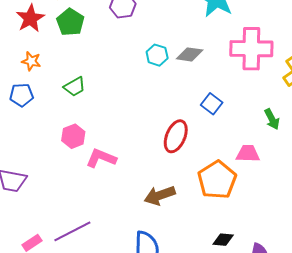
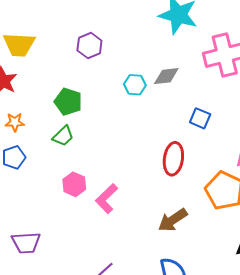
green pentagon: (70, 22) -> (68, 102), moved
pink L-shape: (101, 158) -> (107, 199), turned -52

